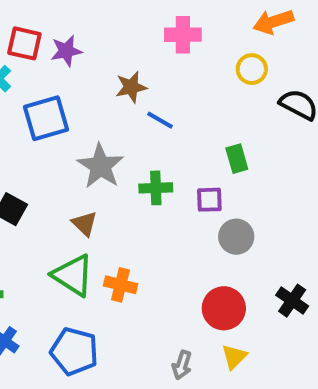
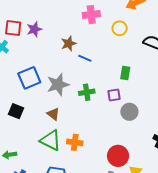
yellow circle: (252, 69) -> (120, 28), moved
blue square: (46, 118) -> (29, 78), moved
green rectangle: (237, 159) -> (125, 73), turned 32
gray star: (100, 166) -> (58, 85), turned 30
red circle: (224, 308) -> (118, 156), moved

